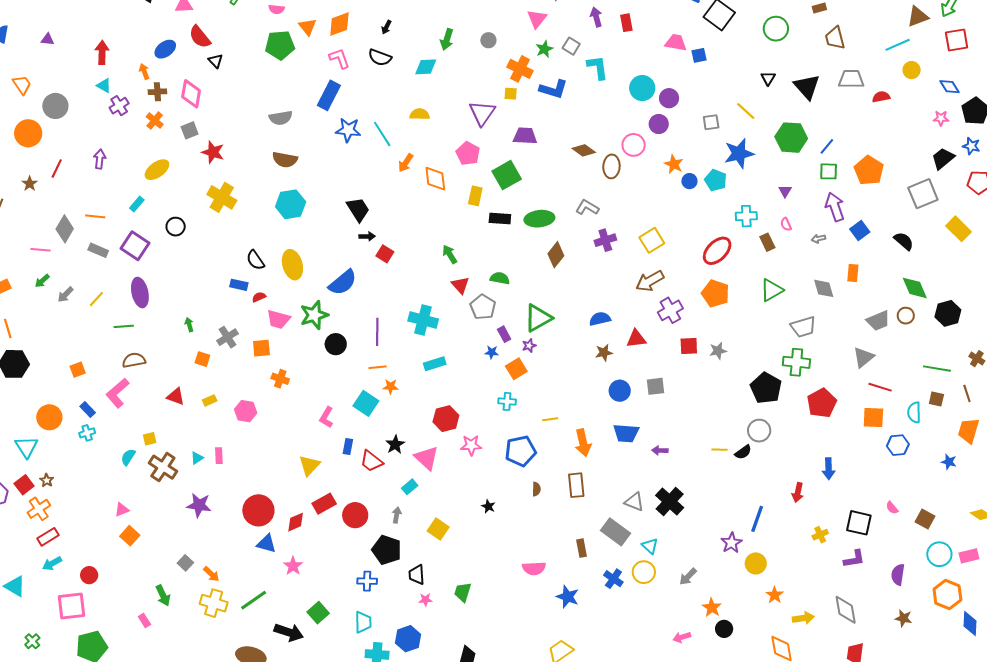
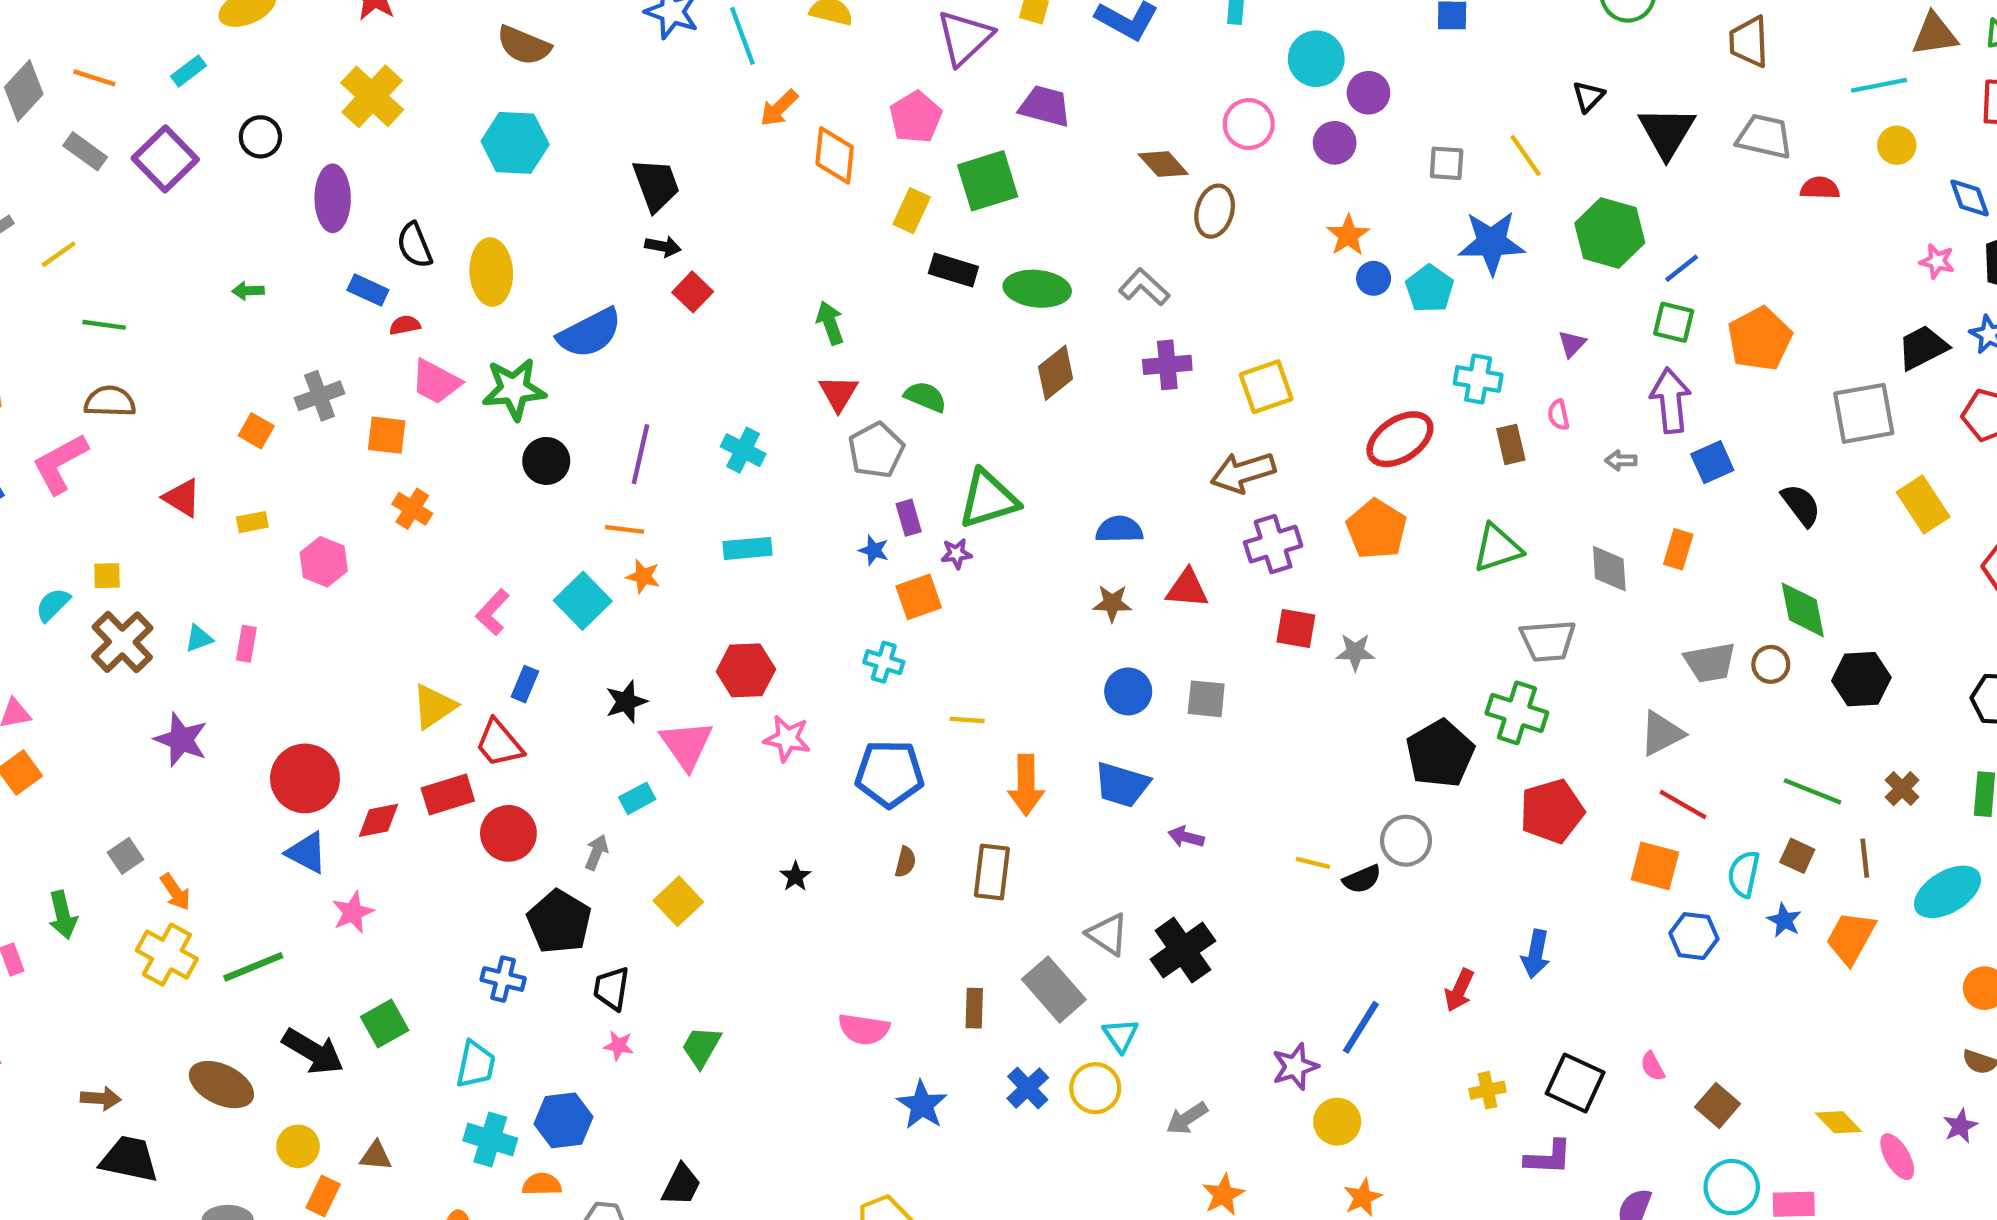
pink circle: (634, 145) -> (1249, 124), moved
purple ellipse: (140, 293) -> (333, 198), moved
cyan cross: (423, 320) -> (743, 450), size x0.7
green arrow: (189, 325) -> (248, 291), moved, turned -88
red trapezoid: (371, 461) -> (499, 743), moved
blue star: (949, 462) -> (1784, 920), moved

